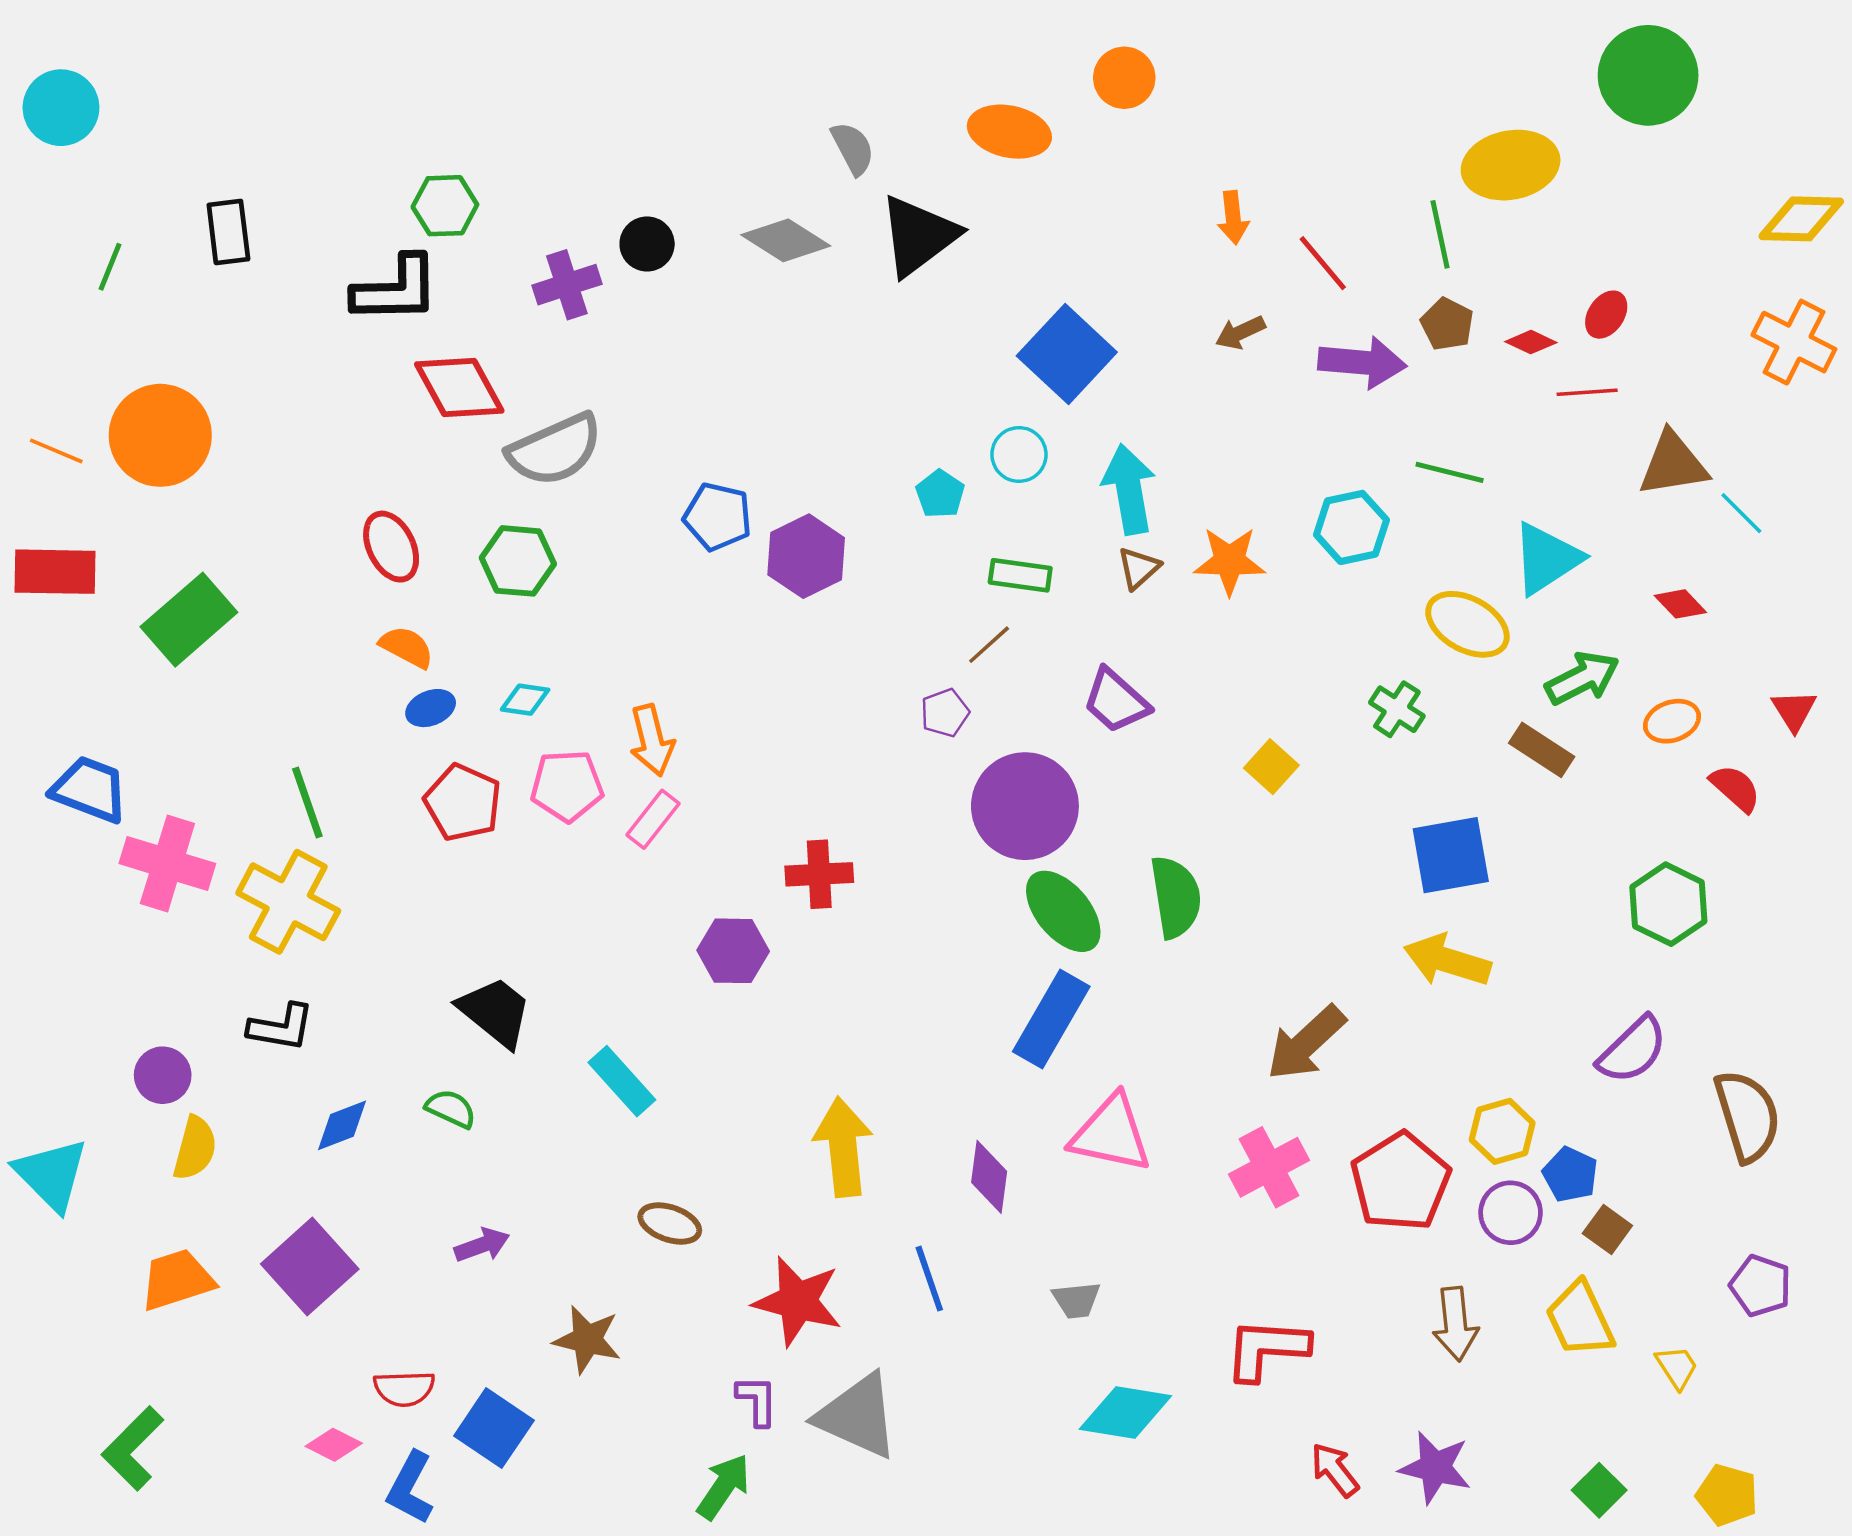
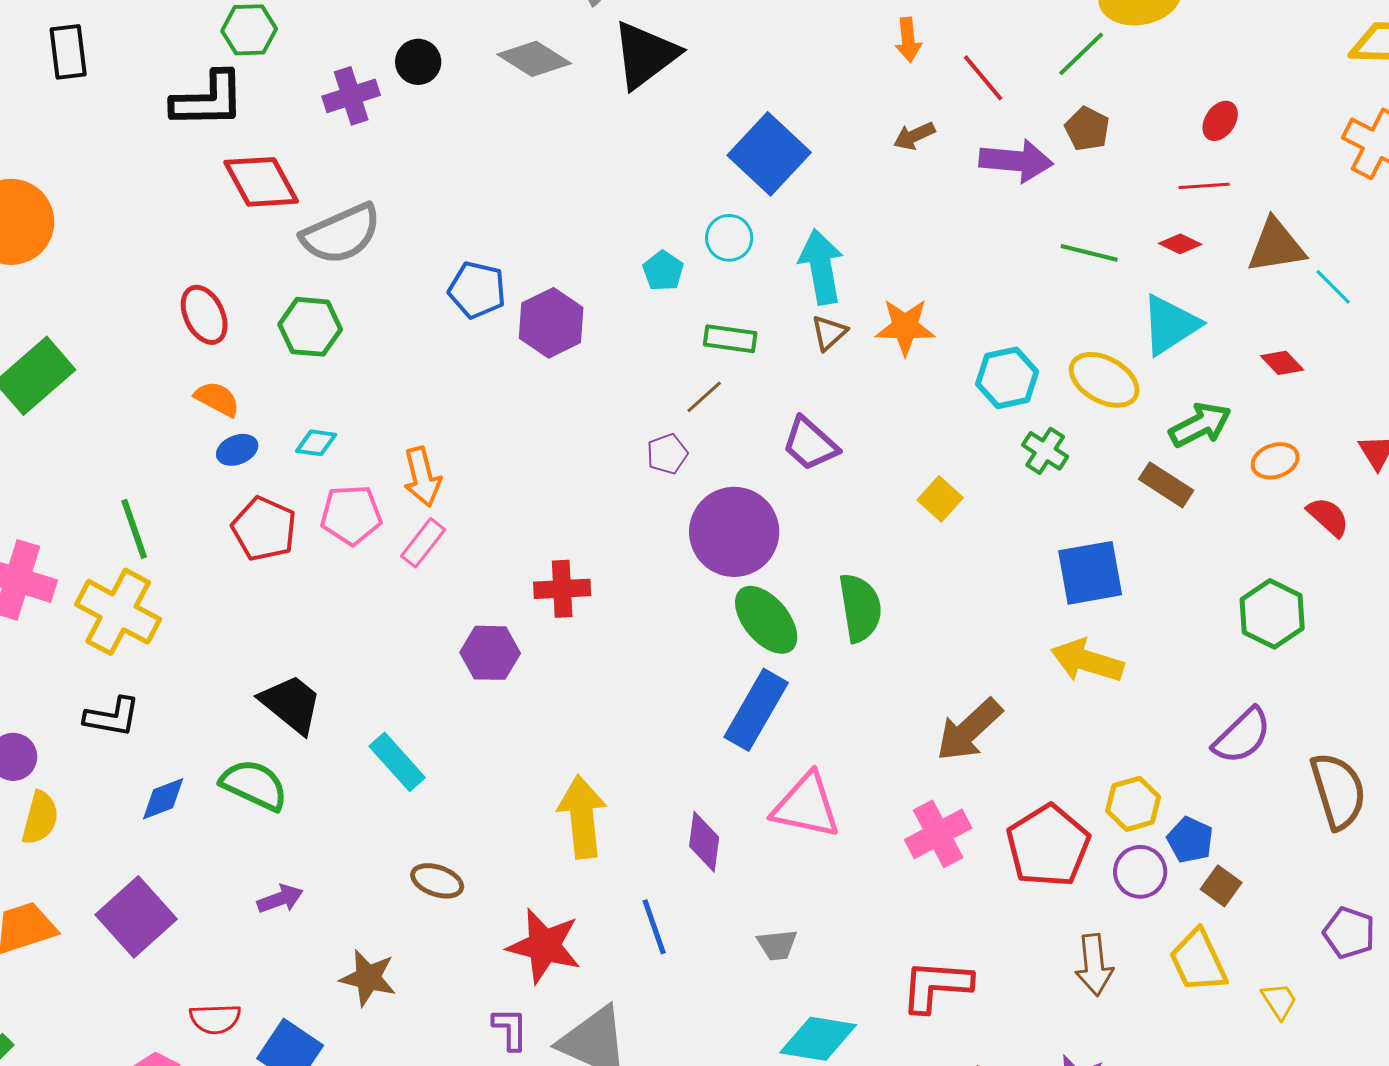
green line: (1440, 234) -> (1081, 54), turned 58
red diamond: (1531, 342) -> (1180, 244), moved
cyan hexagon: (1351, 527) -> (1007, 378), moved
green semicircle: (451, 1109) -> (254, 785), size x1.6

